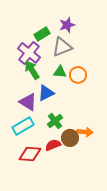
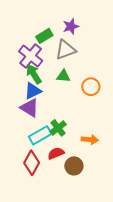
orange circle: (78, 75) -> (91, 87), moved
blue triangle: (46, 93) -> (33, 91), moved
cyan rectangle: (23, 126) -> (40, 135), moved
brown circle: (70, 138) -> (74, 166), moved
red diamond: (30, 154) -> (32, 163), turned -65

